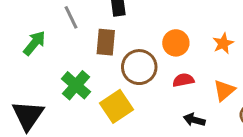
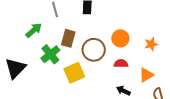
brown rectangle: (106, 42) -> (68, 38), moved
green arrow: (34, 43) -> (34, 30), moved

